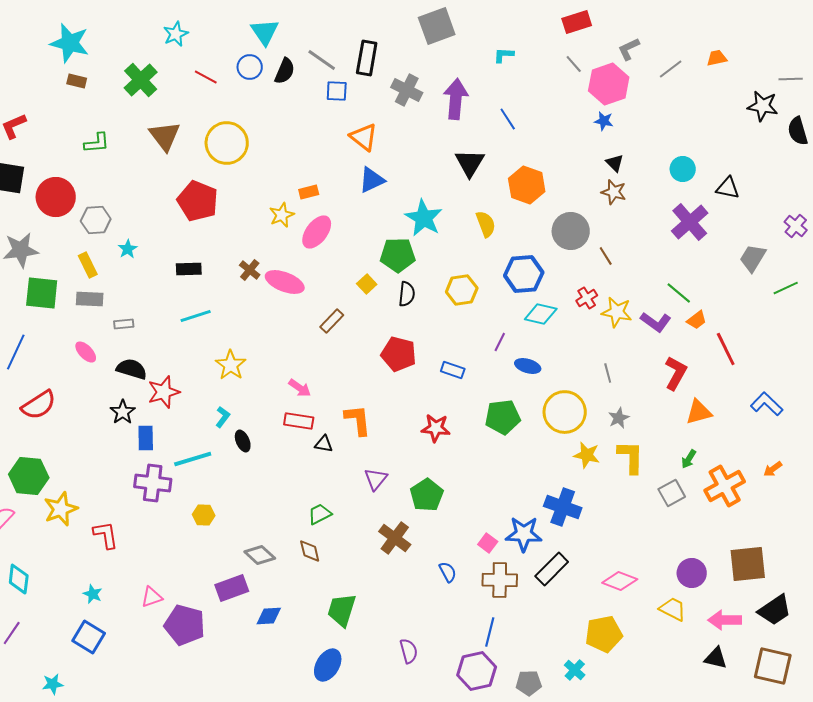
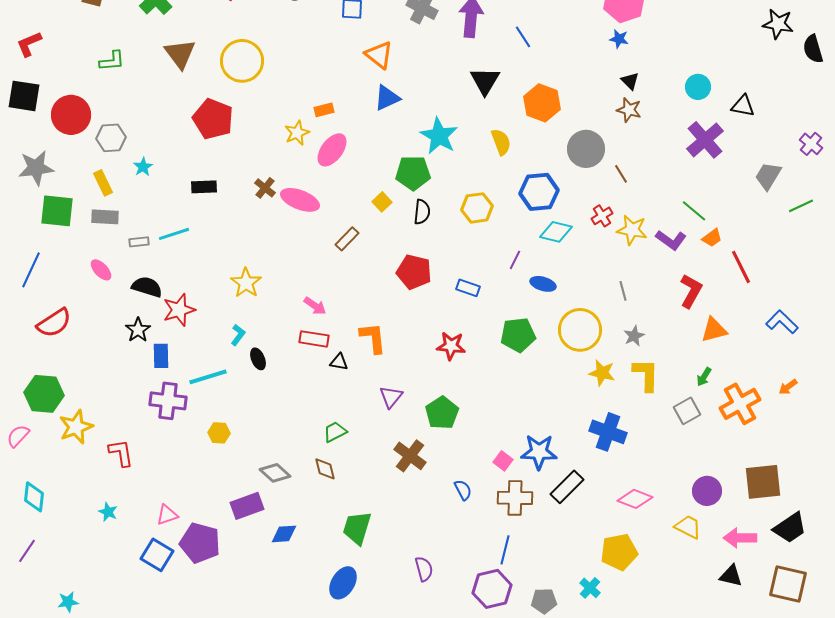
cyan line: (196, 316) -> (174, 234), moved
blue cross: (563, 507) -> (608, 432), moved
blue square: (89, 637) -> (157, 555), moved

